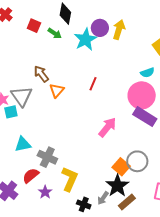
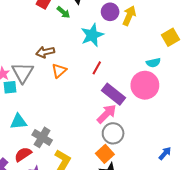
cyan star: (85, 39) -> (92, 35), moved
brown arrow: (41, 74) -> (45, 52), turned -72
purple rectangle: (145, 117) -> (114, 94), moved
gray circle: (137, 161) -> (113, 133), moved
orange square: (121, 167) -> (105, 154), moved

